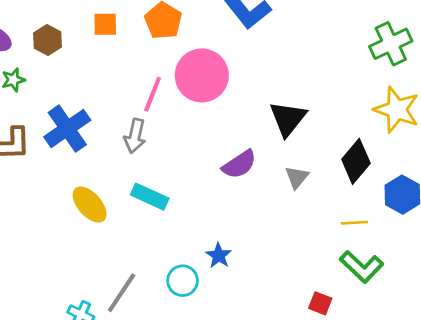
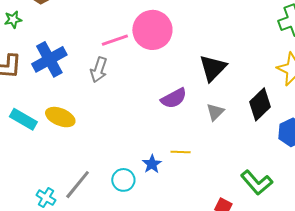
pink line: (153, 94) -> (115, 40), turned 44
cyan rectangle: (150, 197) -> (23, 119), moved
yellow ellipse: (90, 205) -> (60, 117), turned -32
yellow line: (354, 223) -> (181, 152), moved

